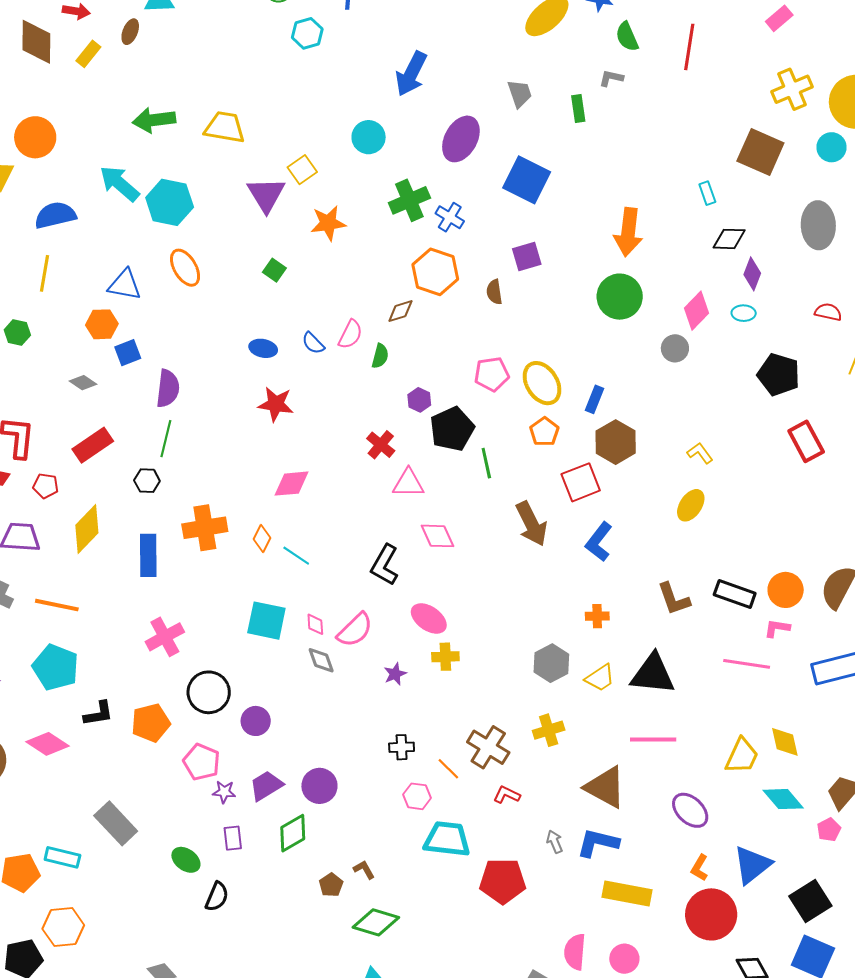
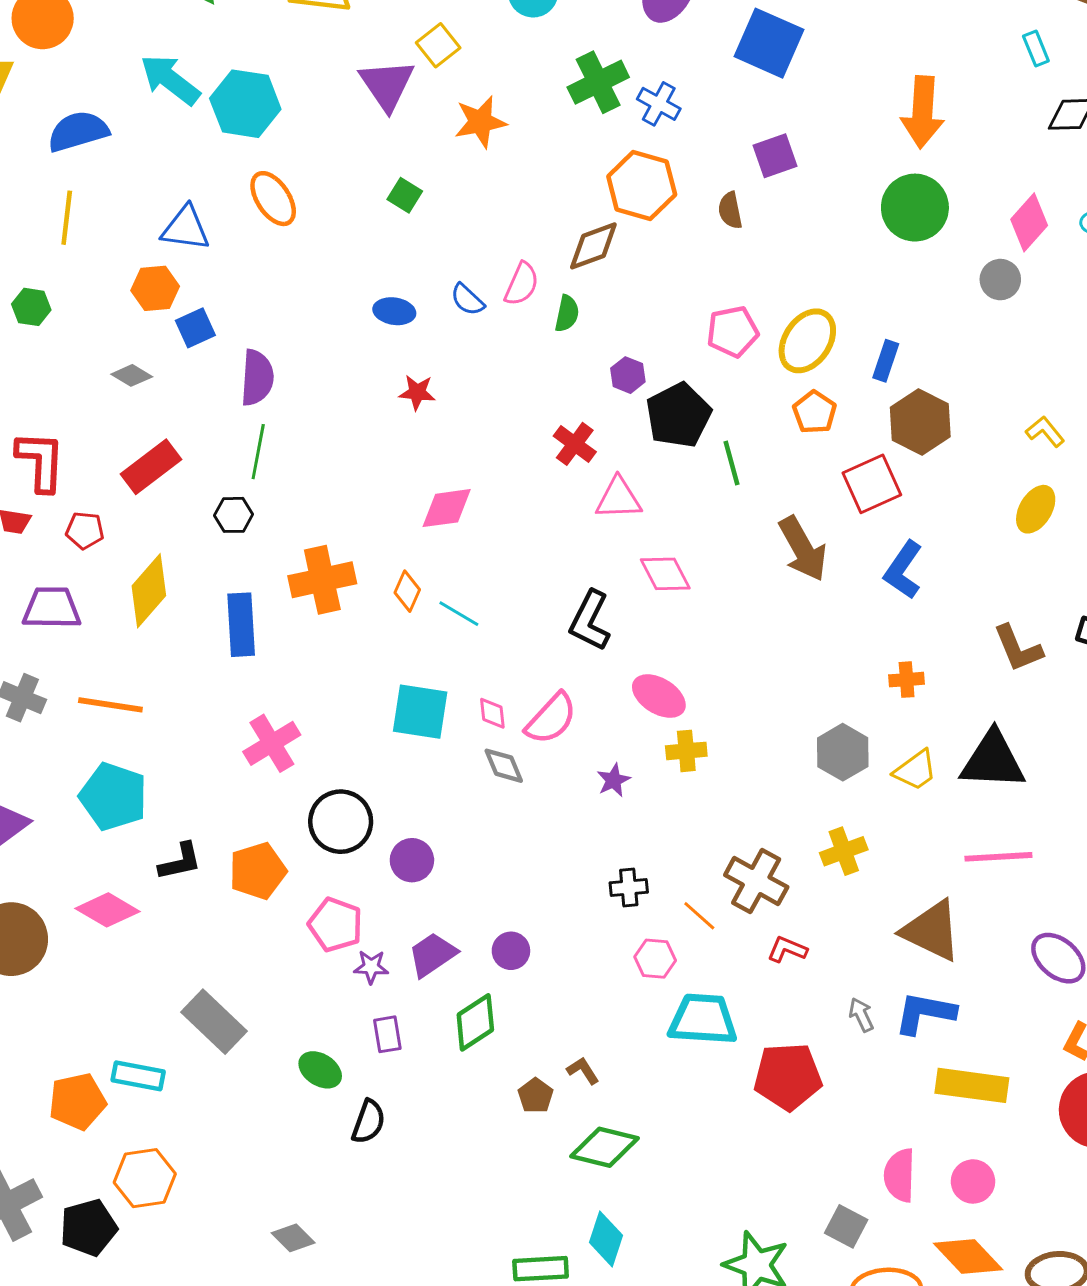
brown diamond: (400, 311) -> (593, 246), size x1.4
yellow ellipse: (542, 383) -> (807, 341), turned 69
red star: (276, 404) -> (417, 392), size x0.7
purple circle: (319, 786) -> (511, 951), size x0.7

